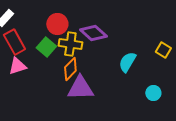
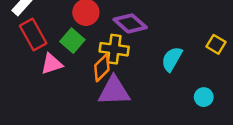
yellow cross: (70, 44) -> (114, 49), moved
pink triangle: (17, 66) -> (52, 64), moved

